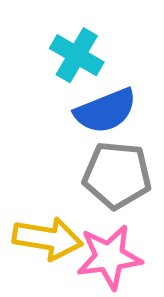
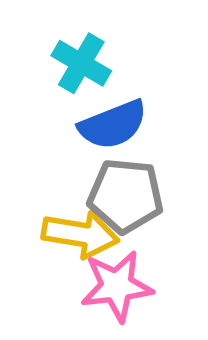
yellow arrow: (48, 239) -> (80, 234), moved

